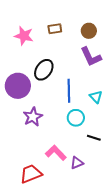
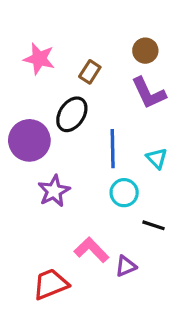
brown rectangle: (55, 29) -> (90, 72), moved, turned -48

